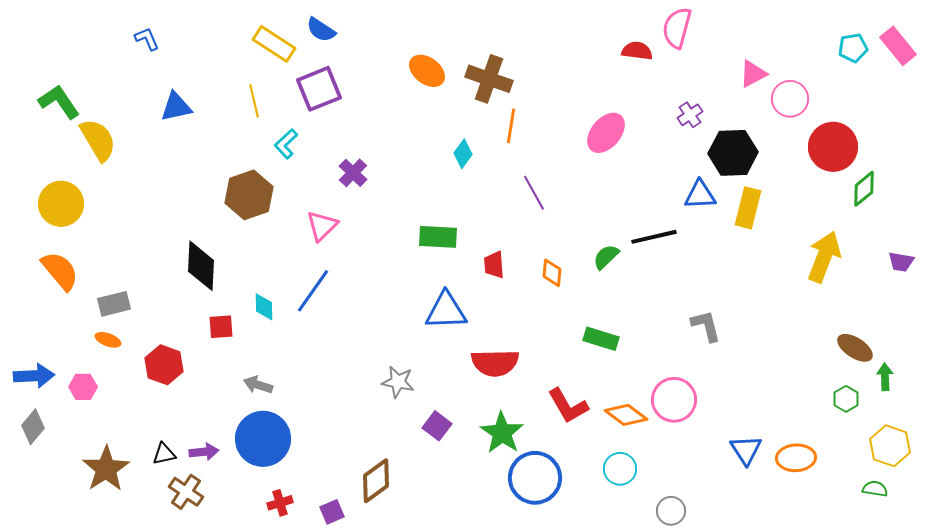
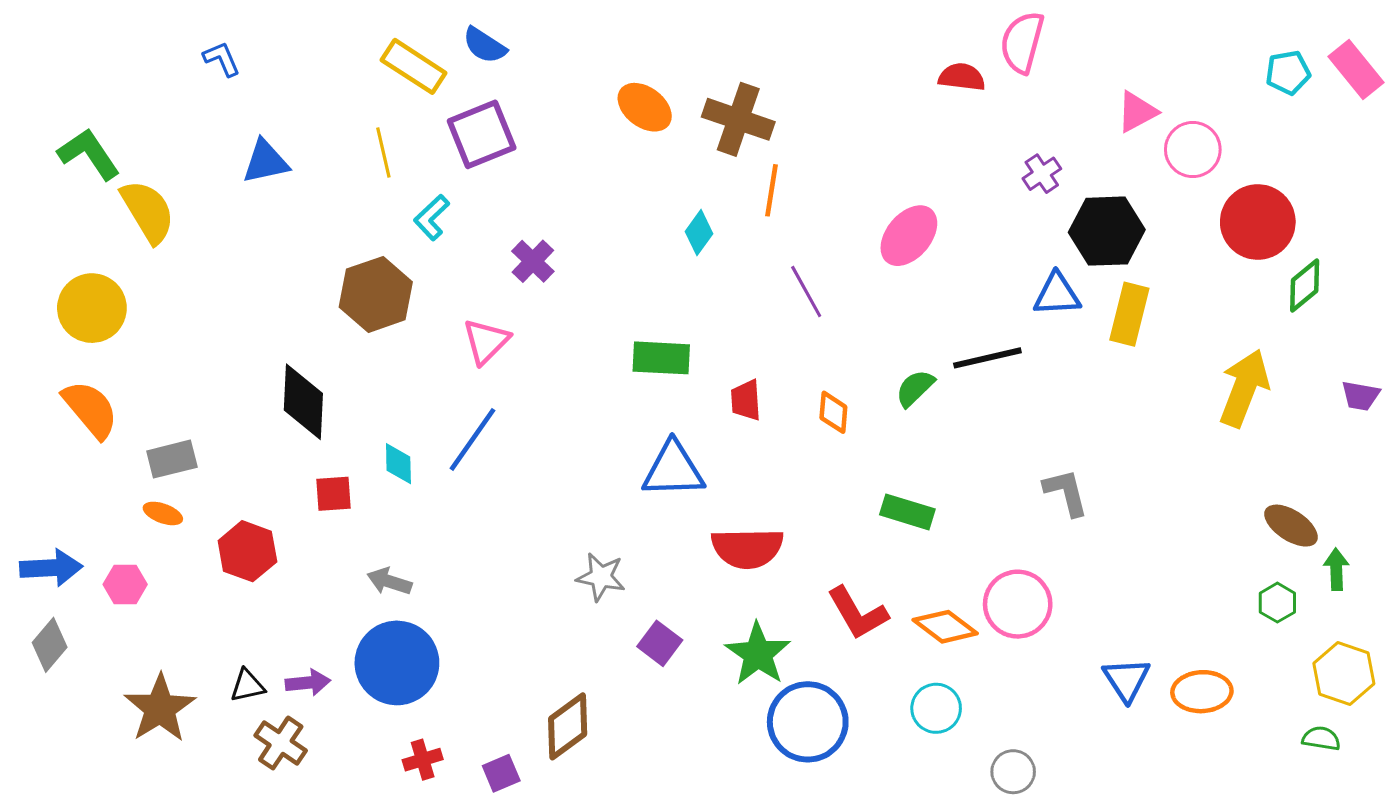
pink ellipse: (606, 133) -> (909, 236), moved

